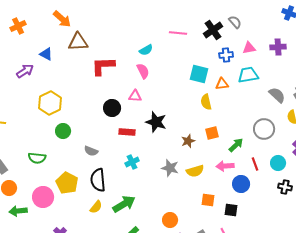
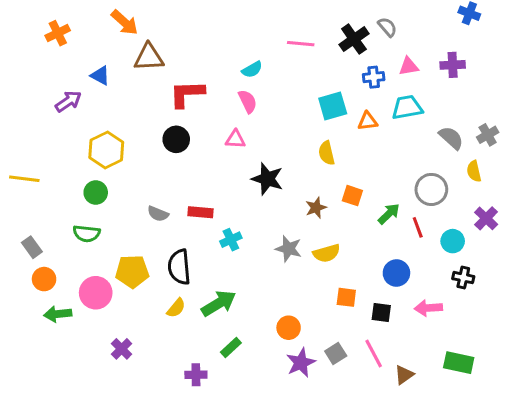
cyan square: (199, 74) -> (333, 106), turned -30
yellow semicircle: (206, 102) -> (327, 153), moved
black circle: (112, 108) -> (176, 139), moved
green circle: (63, 131) -> (96, 193), moved
red rectangle: (127, 132) -> (200, 212), moved
orange square: (212, 133) -> (352, 196), turned 32
gray semicircle: (91, 151) -> (158, 214), moved
red line: (255, 164) -> (418, 227), moved
pink arrow: (225, 166) -> (428, 308), moved
yellow pentagon: (67, 183) -> (132, 271), turned -30

